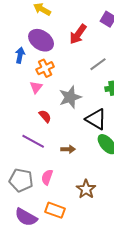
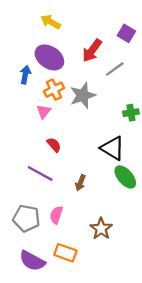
gray line: (98, 64) -> (115, 69), moved
gray star: (70, 97) -> (83, 95), moved
brown arrow: (68, 149) -> (80, 183), turned 112

